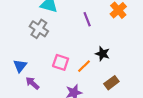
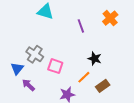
gray cross: (39, 29) -> (35, 54), moved
orange line: (84, 66) -> (84, 77), moved

